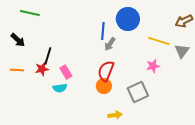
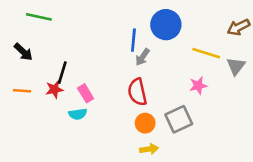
red semicircle: (106, 71) -> (137, 92), turned -35
orange circle: (104, 86) -> (145, 123), moved

